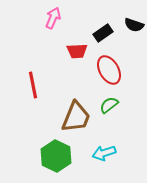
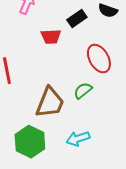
red ellipse: (109, 70) -> (99, 59), moved

